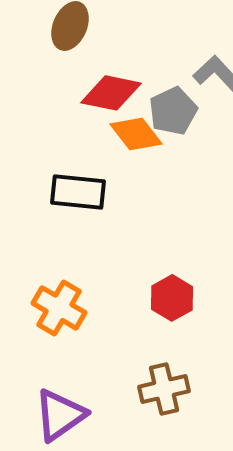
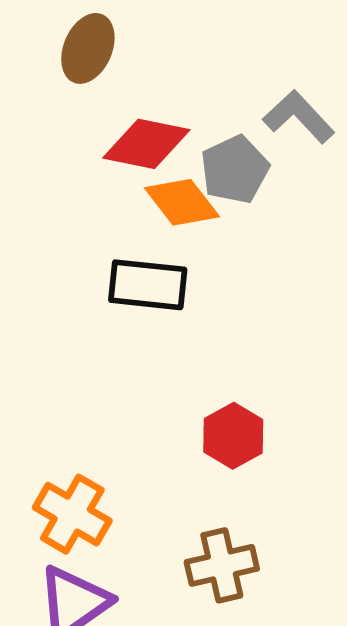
black rectangle: (78, 192) -> (148, 285), moved
orange cross: (59, 308) -> (72, 514), moved

